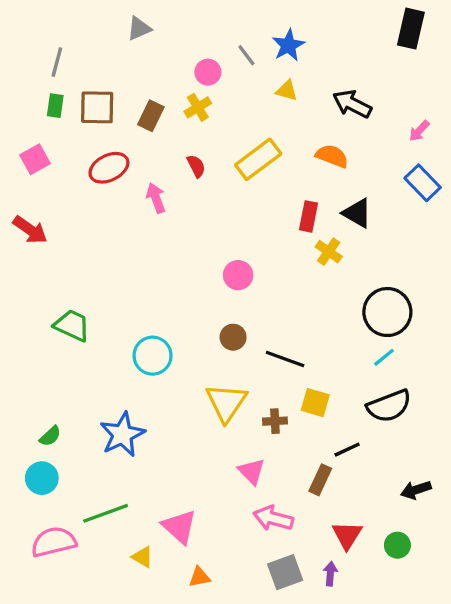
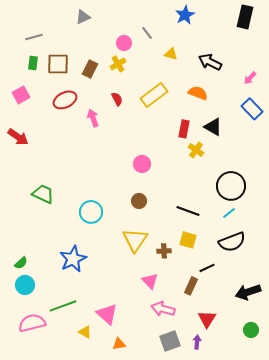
blue star: (288, 45) -> (185, 15), moved
gray line: (57, 62) -> (34, 37), turned 60
black line: (285, 359) -> (188, 211), moved
green semicircle: (50, 436) -> (21, 263), moved
black arrow: (416, 490) -> (248, 292), size x1.4
green circle: (397, 545) -> (251, 330), moved

